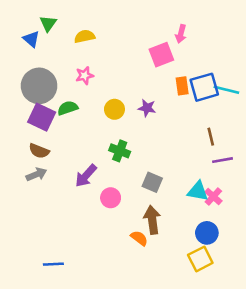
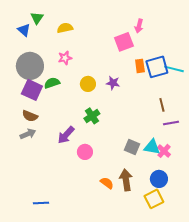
green cross: (120, 151) -> (92, 116), turned 35
gray square: (152, 182) -> (132, 147), moved
brown arrow: (152, 220) -> (126, 180), moved

